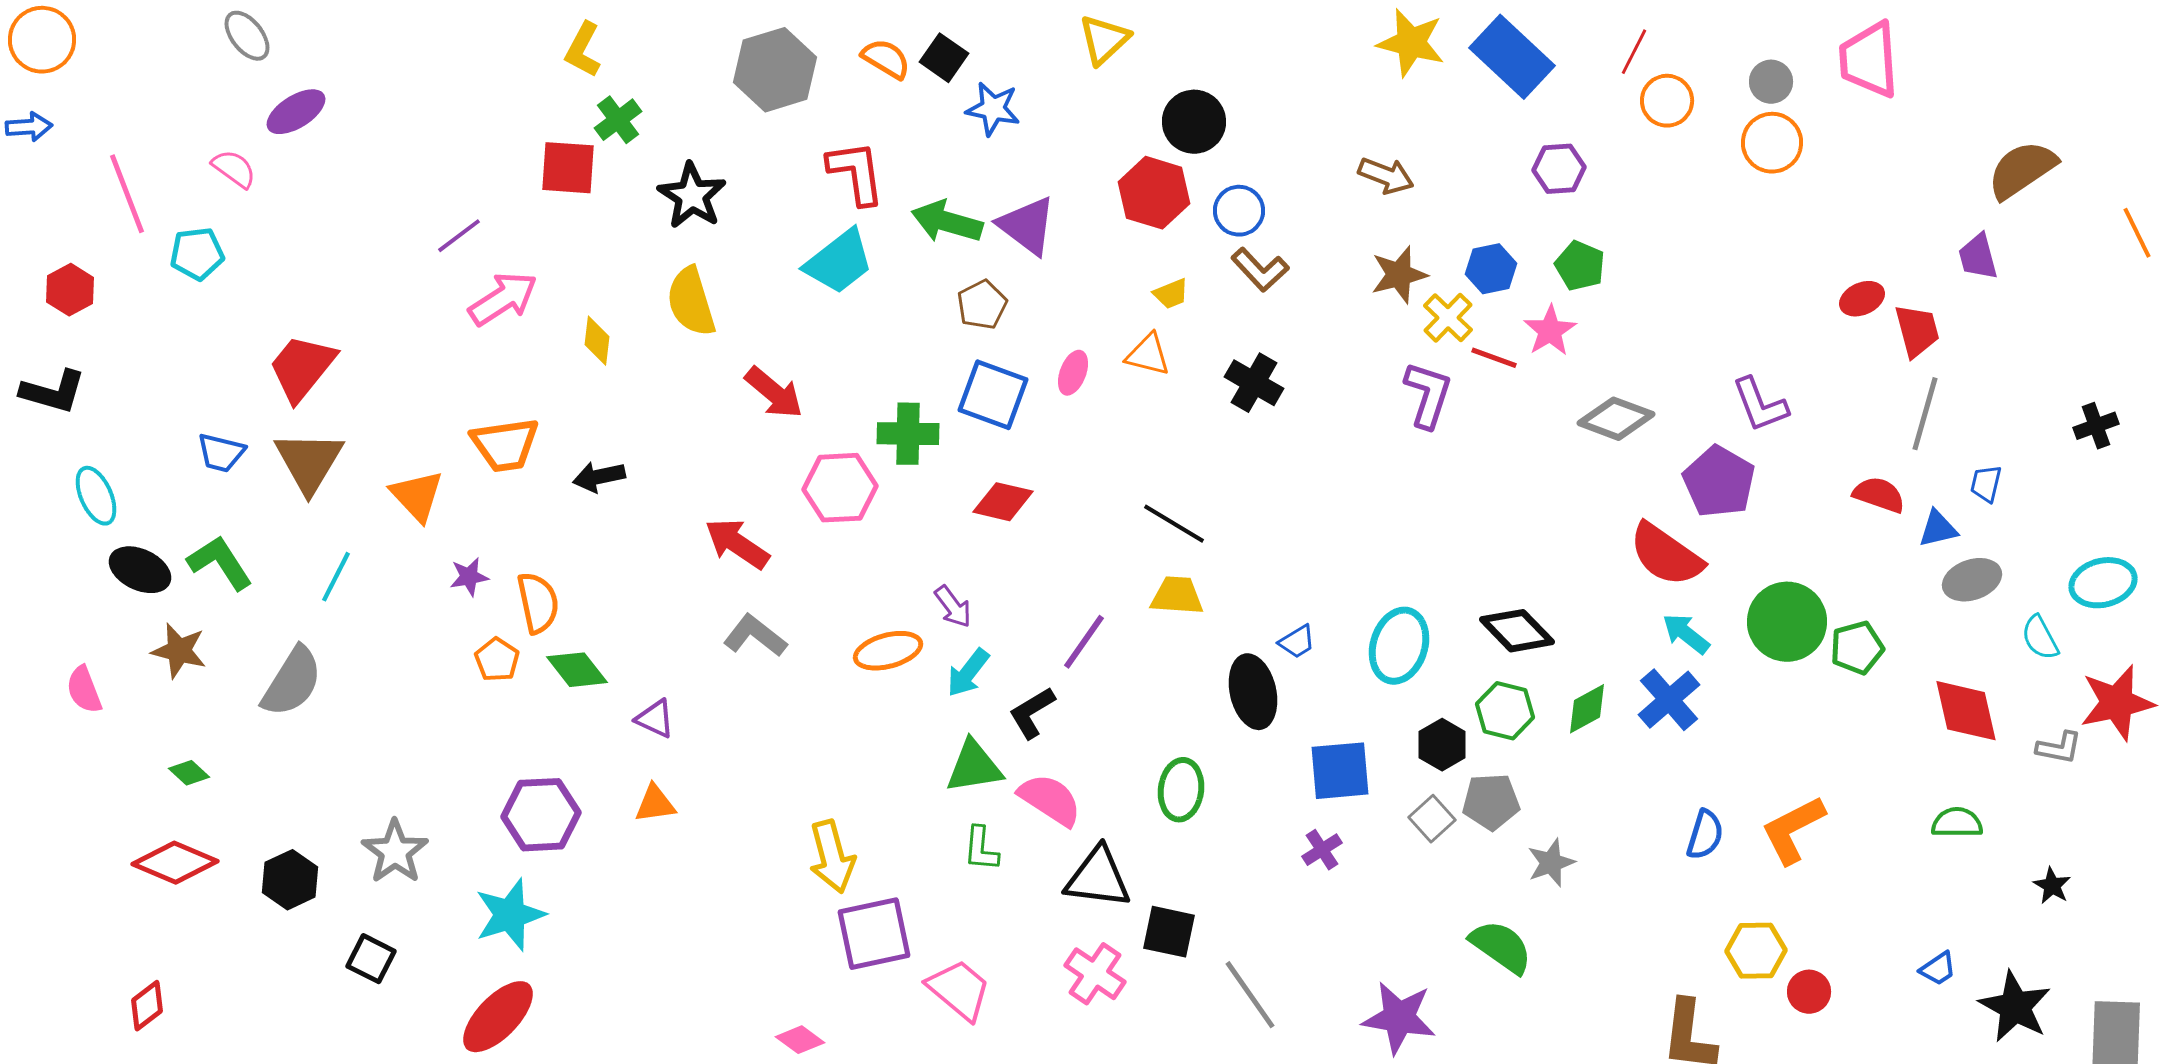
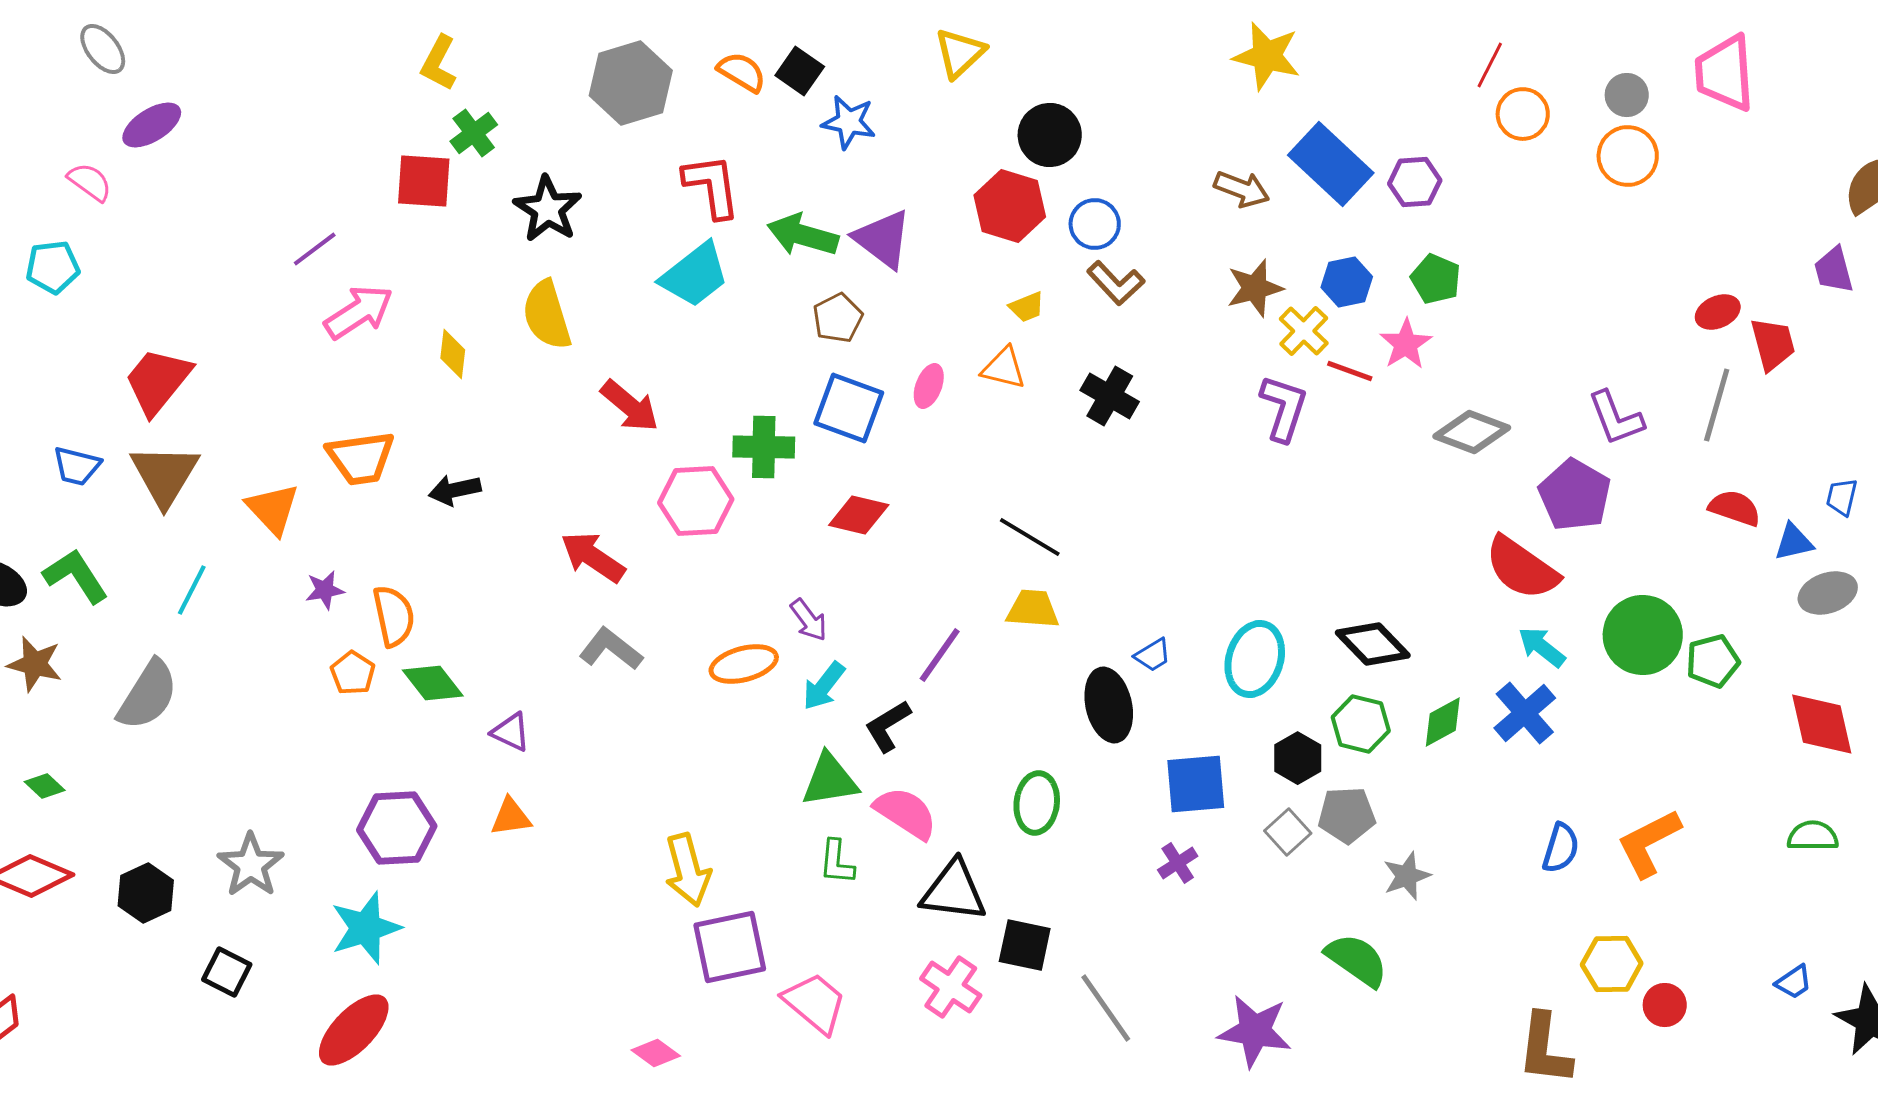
blue rectangle: (1512, 57) -> (1331, 164), moved
gray line: (1925, 414) -> (1717, 405), moved

